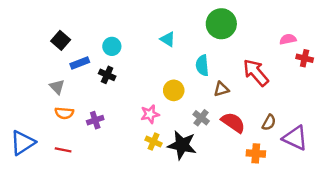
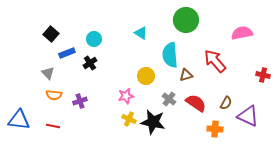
pink semicircle: (288, 39) -> (242, 33), size x1.5
red cross: (305, 58) -> (263, 75), moved
cyan semicircle: (202, 65) -> (170, 55), size x1.4
black cross: (107, 75) -> (90, 63), turned 32
blue triangle: (23, 143) -> (19, 120), turned 40

